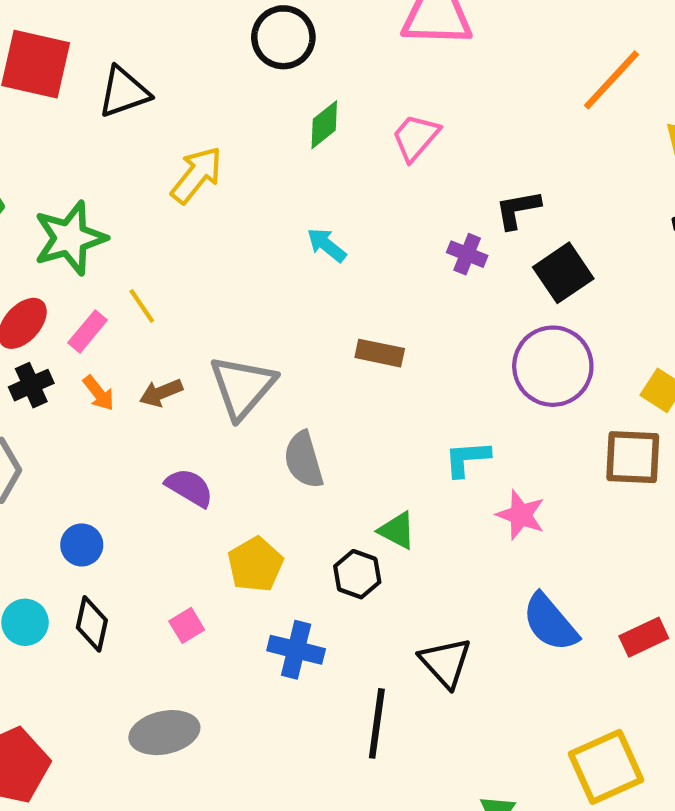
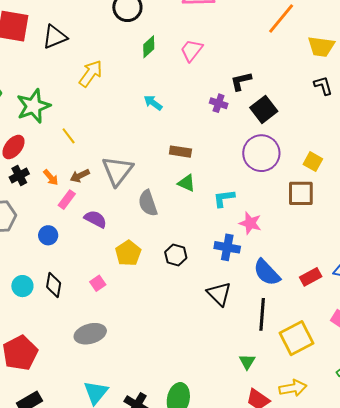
pink rectangle: (88, 331) -> (67, 200), moved
green triangle: (397, 530) -> (187, 183), moved
blue circle: (82, 545) -> (48, 235), moved
blue cross: (296, 650) -> (227, 247), moved
black line: (377, 723) -> (262, 314), moved

